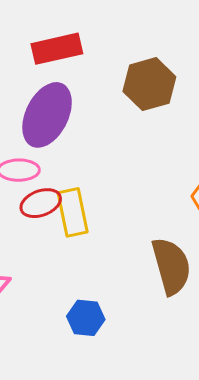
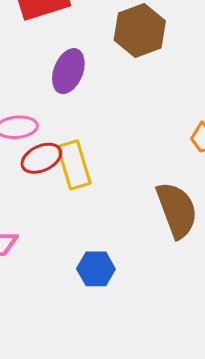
purple ellipse: (47, 115) -> (68, 71), moved, size x0.7

